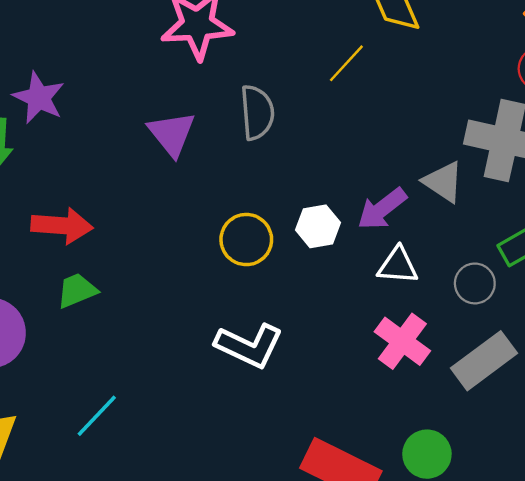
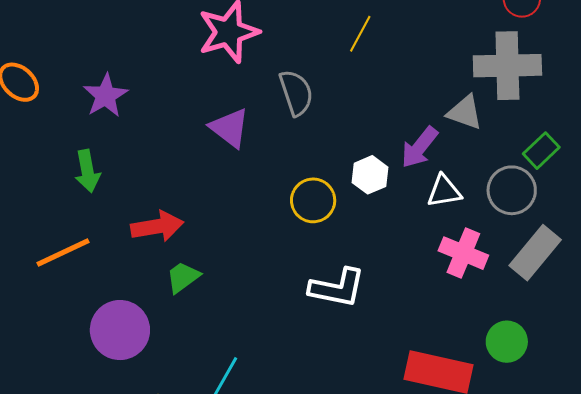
purple star: (39, 98) -> (106, 96), moved, turned 30
gray circle: (475, 283) -> (512, 190), size x1.4

